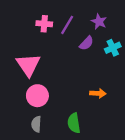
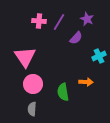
cyan cross: (113, 48) -> (99, 56), moved
green semicircle: (74, 123) -> (63, 92), moved

